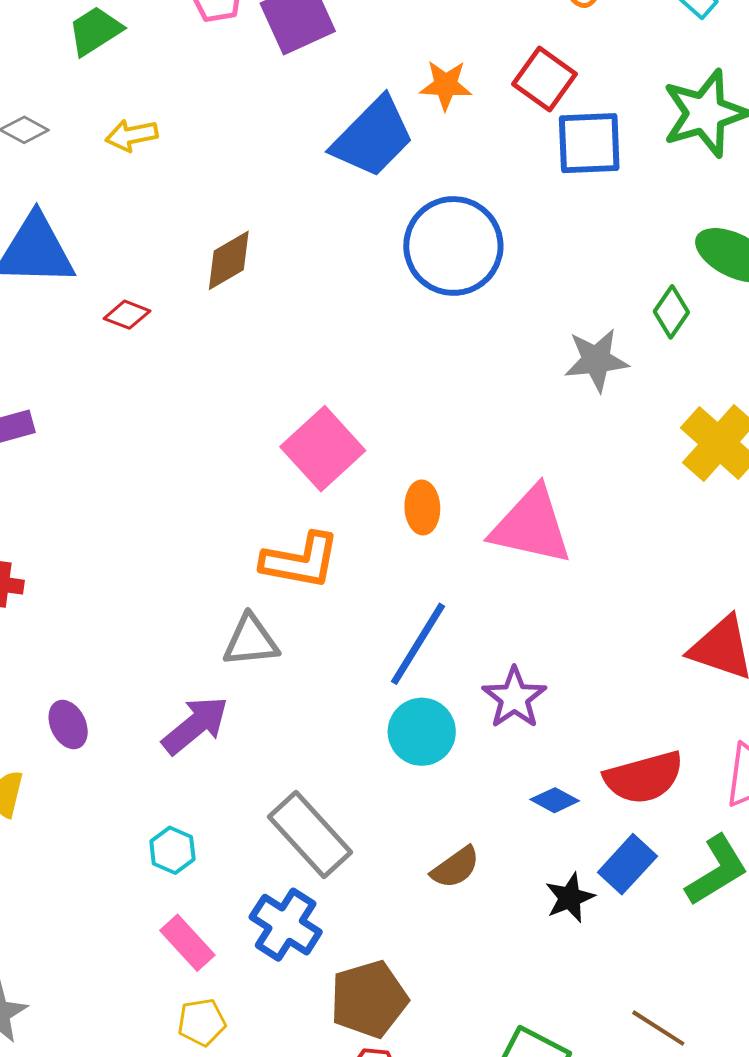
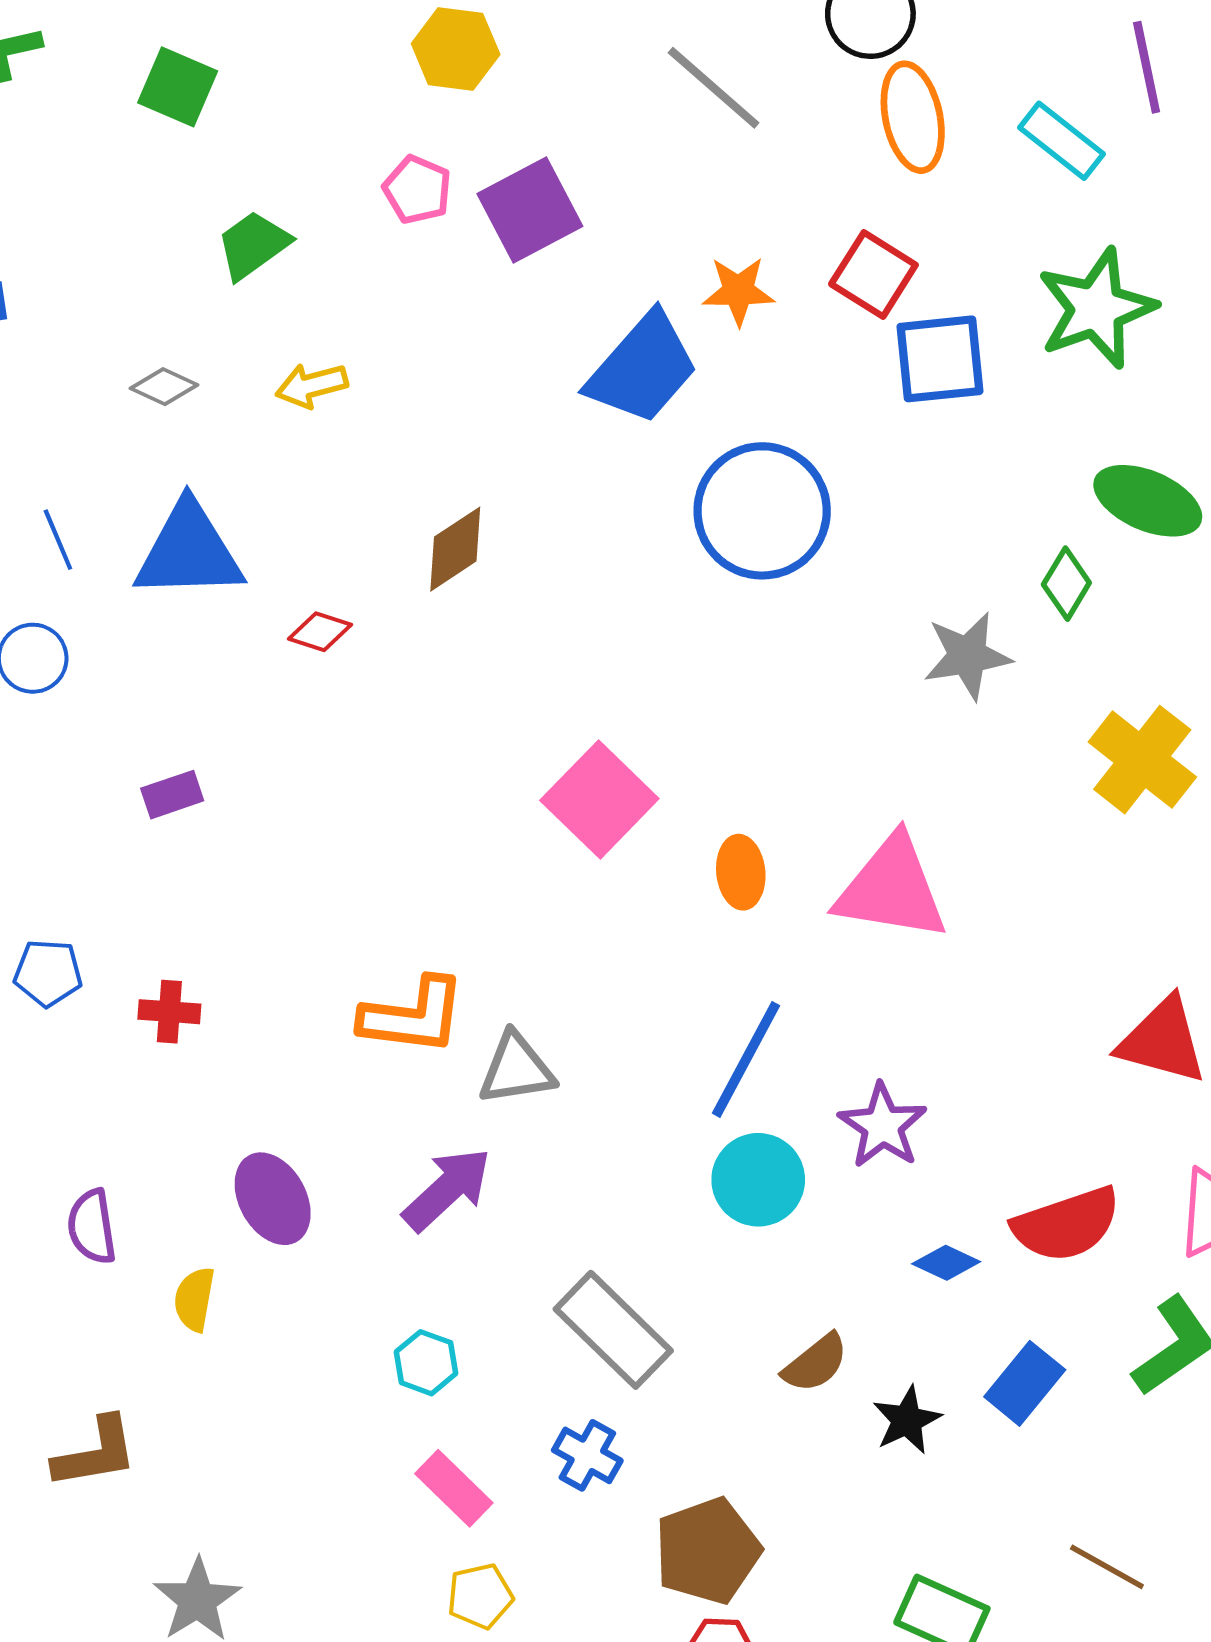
orange L-shape: (300, 561) -> (413, 1016), moved
purple ellipse: (68, 725) -> (273, 1199), size x1.4
blue rectangle: (627, 864) -> (1025, 1383), moved
black star: (570, 898) -> (907, 1420), moved
blue cross: (286, 925) -> (587, 1455), size x0.7

